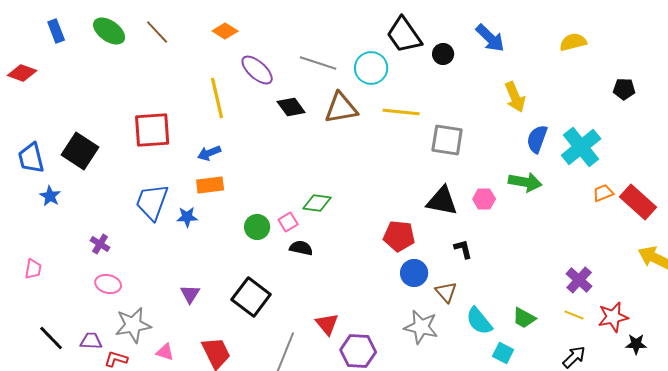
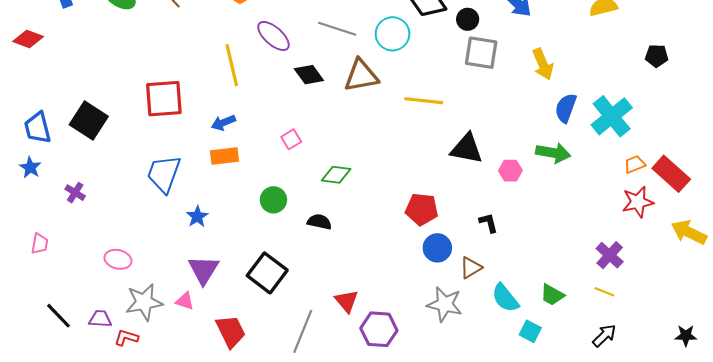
yellow line: (401, 112) -> (424, 101), moved
gray square: (447, 140) -> (481, 53), moved
blue star: (50, 196) -> (30, 167), moved
black triangle: (442, 201) -> (467, 149), moved
blue star: (187, 217) -> (197, 217), moved, turned -30
pink square: (288, 222) -> (291, 139), moved
purple cross: (100, 244) -> (75, 193), moved
brown triangle: (446, 292) -> (471, 268), turned 40
purple triangle: (190, 294) -> (204, 270), size x1.5
red star: (613, 317) -> (638, 202), moved
black star: (636, 344) -> (686, 336), moved
pink triangle: (165, 352) -> (185, 301), moved

